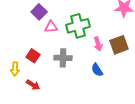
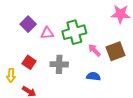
purple square: (39, 12) -> (28, 24), moved
pink arrow: (98, 44) -> (94, 50), turned 152
blue semicircle: (97, 70) -> (93, 76), turned 128

